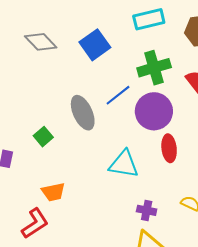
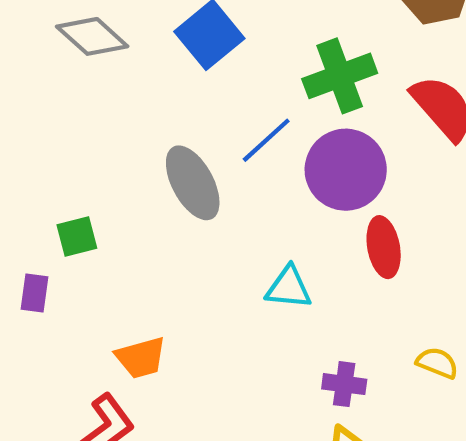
green square: (43, 137) -> (77, 237), moved, turned 30
cyan triangle: (124, 164) -> (289, 288), size x0.7

